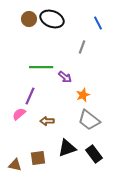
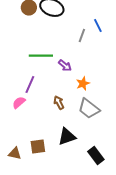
blue line: (98, 23) -> (98, 26), moved
brown arrow: (47, 121) -> (59, 102), moved, turned 64
black rectangle: (94, 154) -> (96, 156), moved

